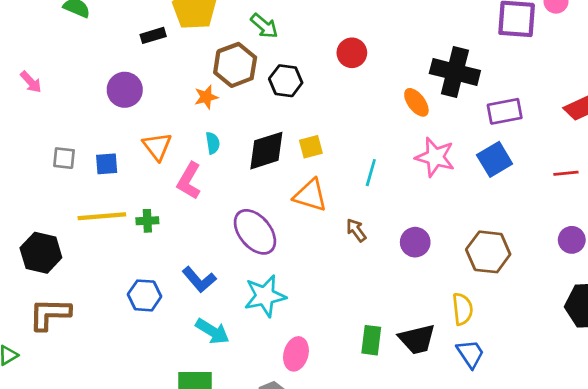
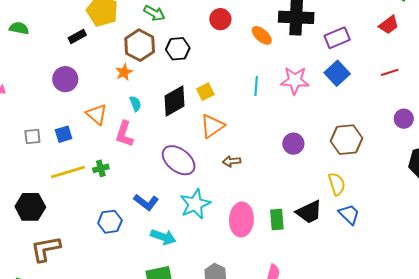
orange ellipse: (416, 102) -> (262, 35), moved
cyan line: (371, 173) -> (256, 86), moved
orange triangle: (310, 195) -> (212, 126), turned -40
brown arrow: (356, 230) -> (231, 161), moved, turned -48
pink ellipse: (296, 354) -> (241, 219), moved, size x1.4

